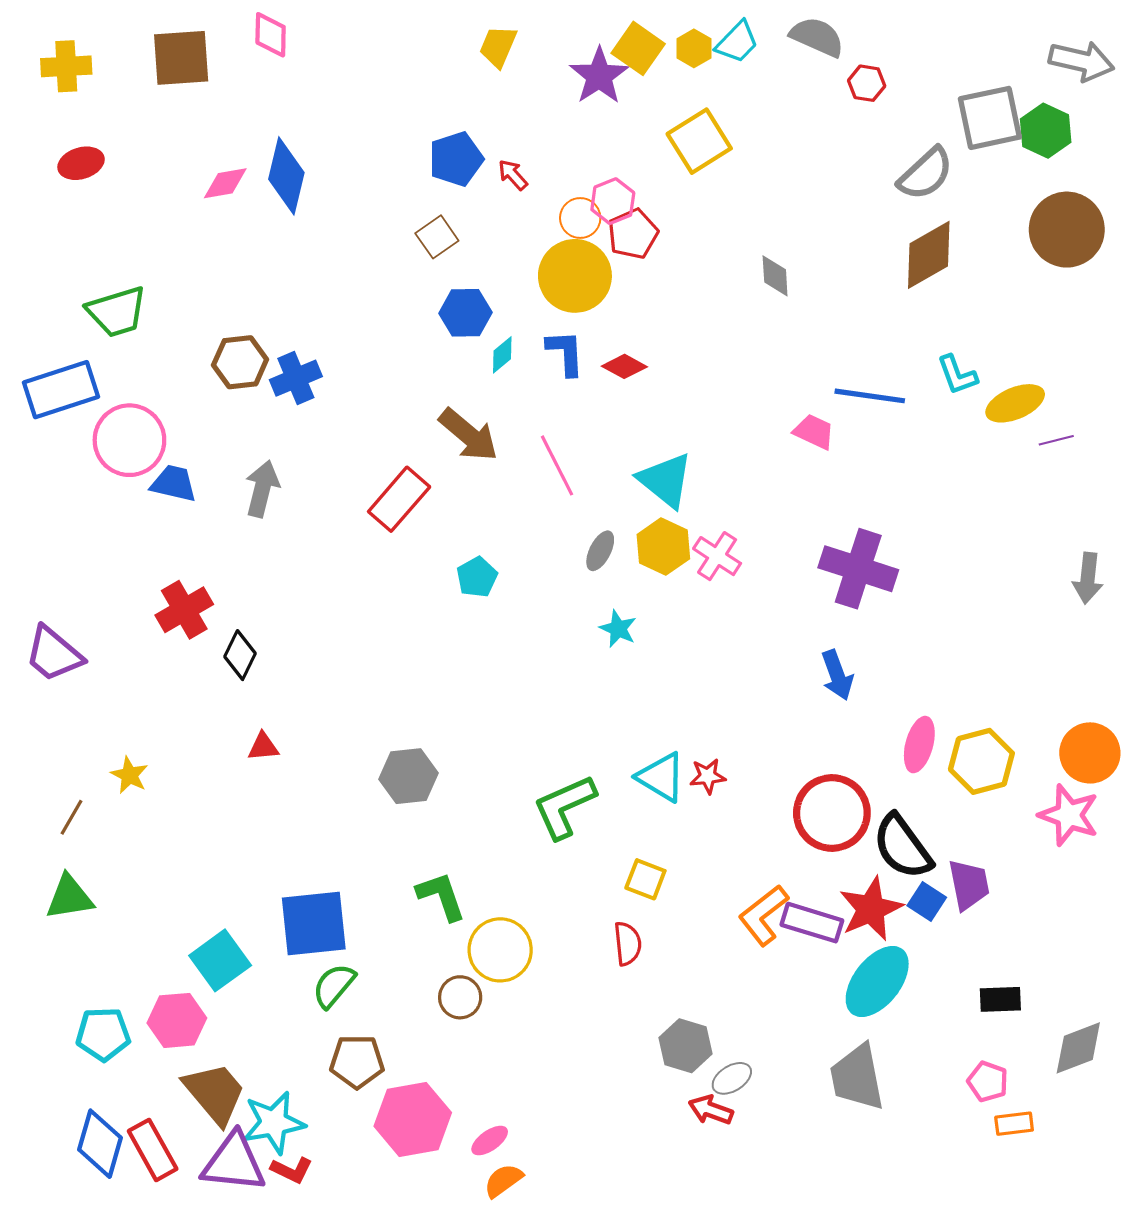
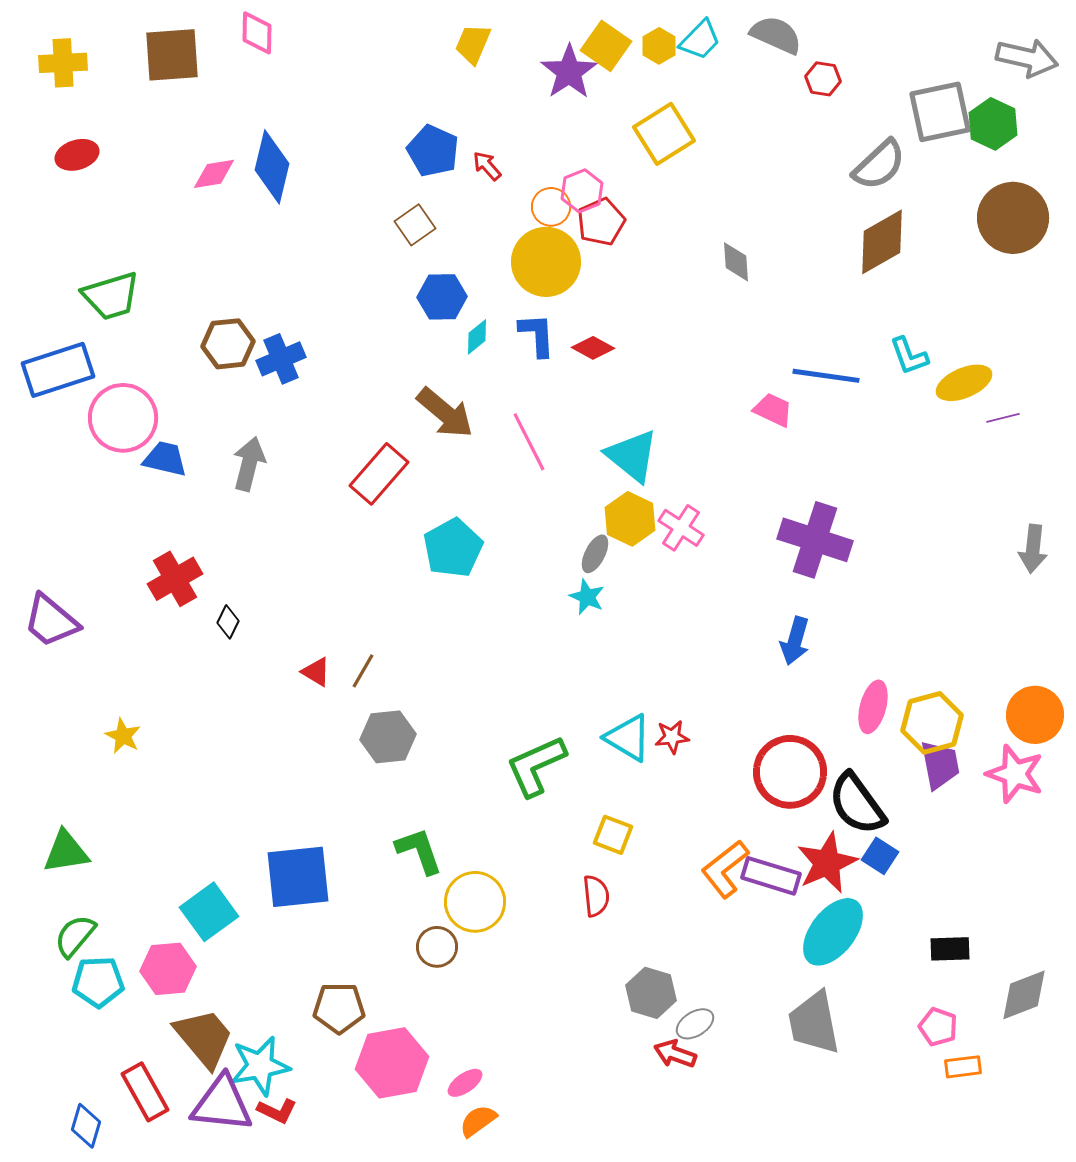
blue pentagon: (456, 159) -> (433, 151), turned -30
gray ellipse: (600, 551) -> (595, 554), moved
cyan pentagon: (477, 577) -> (453, 548), size x1.5
black diamond: (240, 655) -> (228, 622), size x0.7
blue arrow: (837, 675) -> (795, 641), turned 36
red triangle: (263, 747) -> (316, 672), moved, turned 36
brown line: (72, 817) -> (363, 671), moved
purple trapezoid: (969, 885) -> (940, 765), moved
green semicircle: (334, 986) -> (75, 936), moved
blue diamond: (100, 1144) -> (86, 1126), moved, size x0.7

